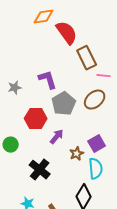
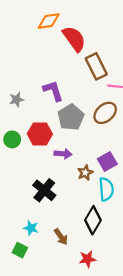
purple arrow: (57, 137) -> (63, 154), turned 56
green circle: (11, 145) -> (12, 139), moved

